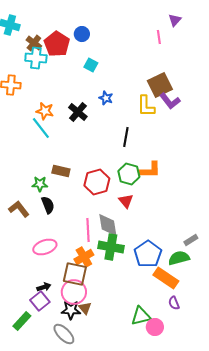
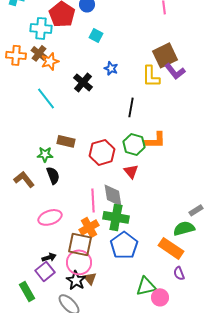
brown cross: (34, 43) -> (39, 53), moved
orange star: (45, 111) -> (50, 61), moved, turned -30
blue pentagon: (148, 254) -> (124, 245), moved
black star: (71, 310) -> (76, 280), turned 30
green rectangle: (22, 321) -> (27, 291), turned -72

